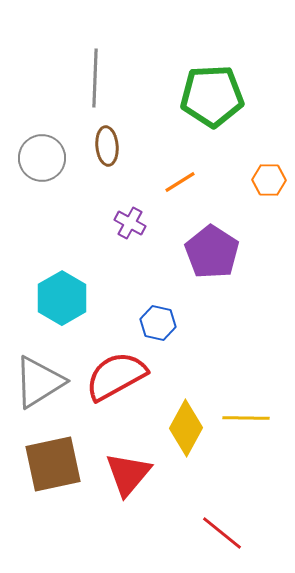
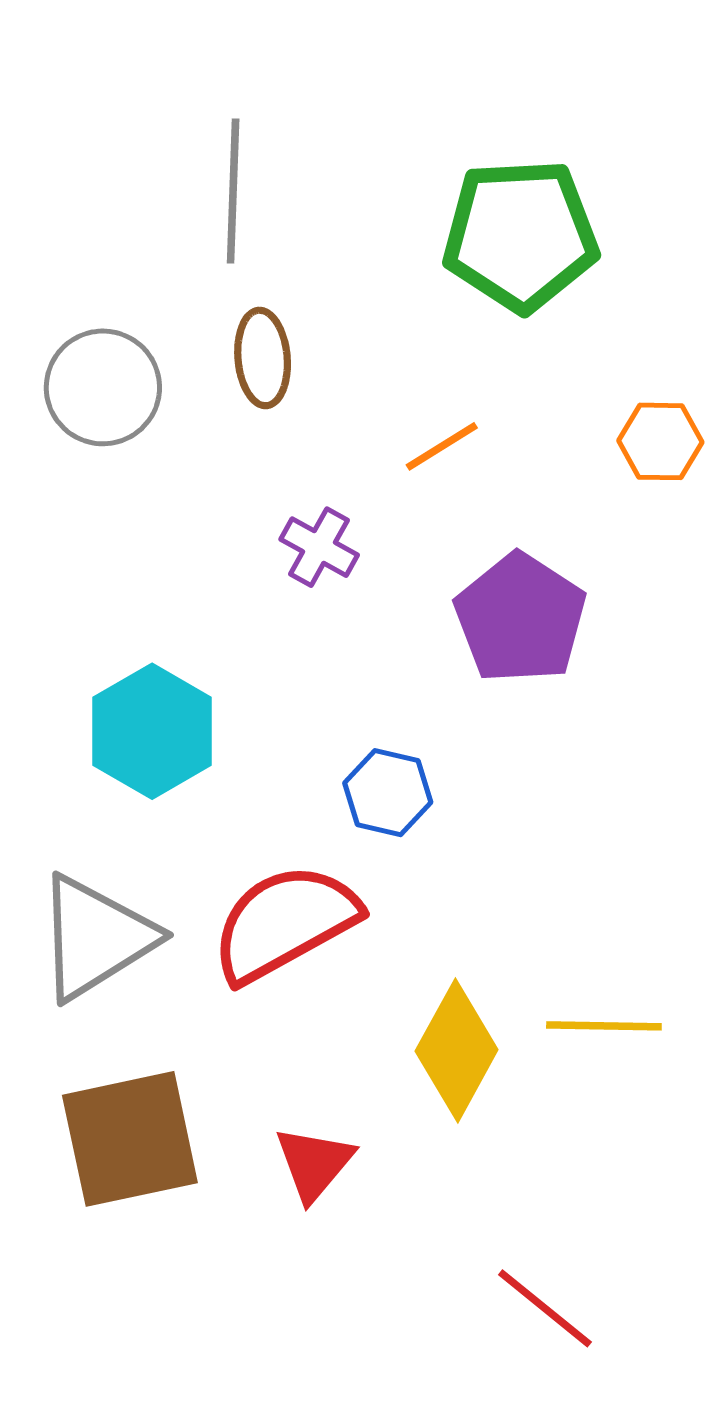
red triangle: (128, 474) -> (314, 1163), size x0.7

